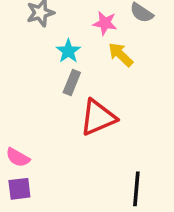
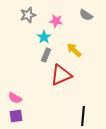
pink star: (105, 23) -> (56, 21), moved
yellow arrow: (121, 55) -> (74, 50), moved

